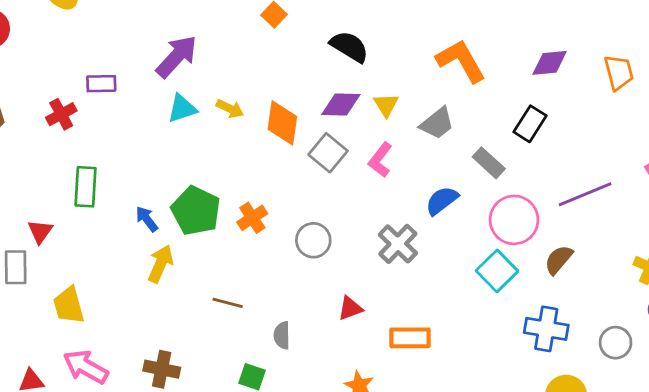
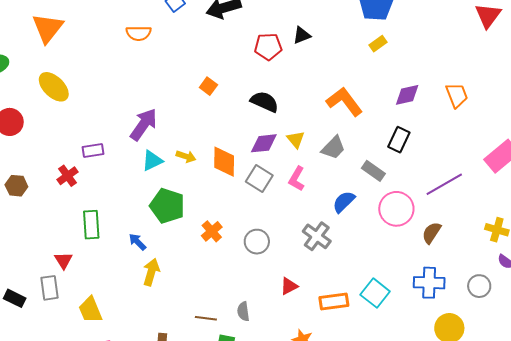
green pentagon: (196, 211) -> (167, 206), moved
cyan square: (497, 271) -> (375, 293), moved
brown line: (228, 303) -> (206, 318), moved

